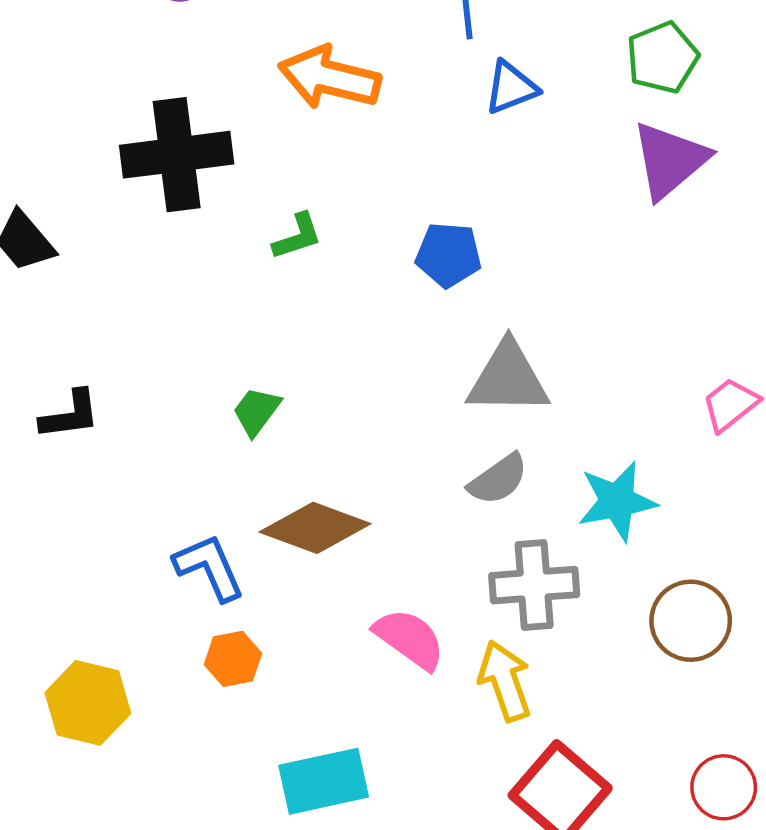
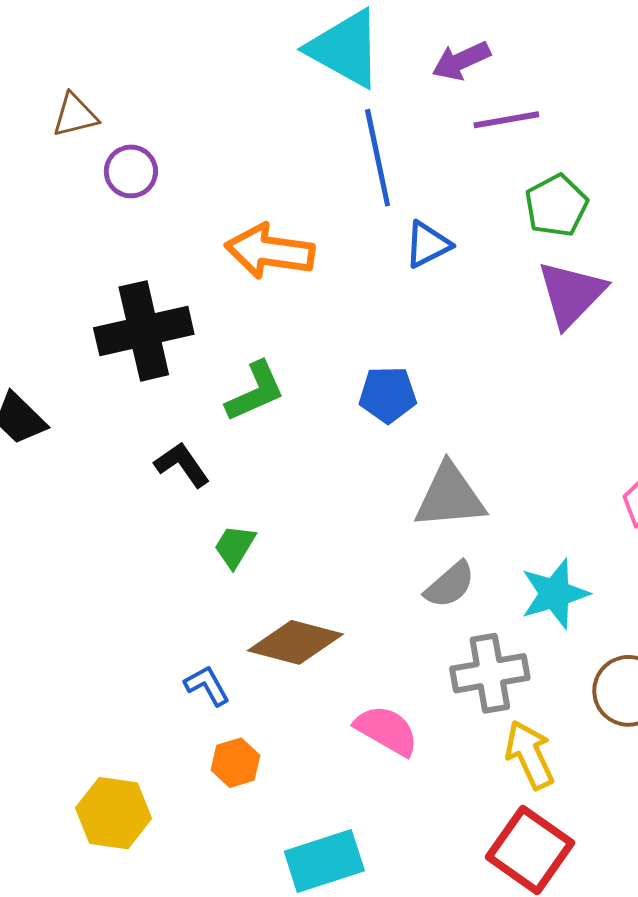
green L-shape: (297, 236) -> (255, 392), size x1.4
black L-shape: (70, 415) -> (182, 465), moved, turned -112
blue L-shape: (209, 567) -> (207, 686), size x0.7
yellow arrow: (505, 681) -> (530, 755), moved

